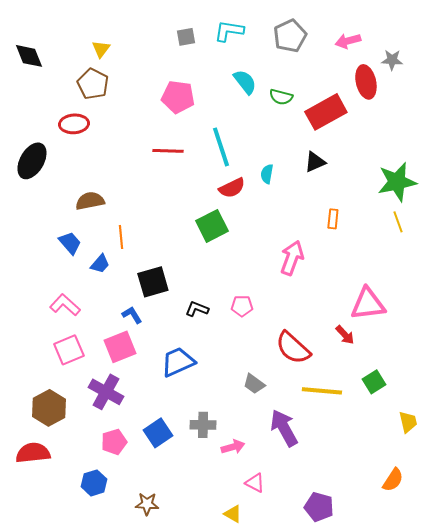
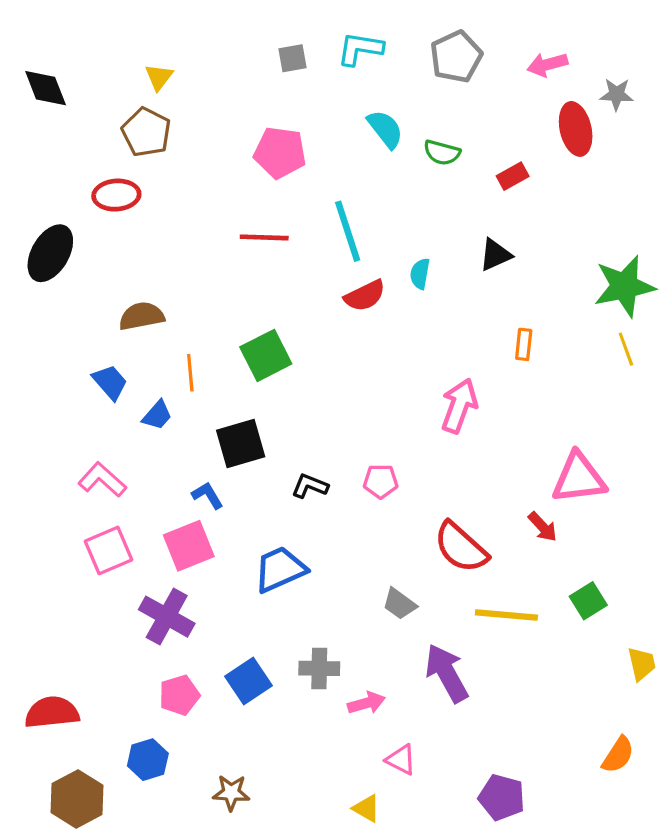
red rectangle: (326, 112) -> (513, 176), size x0.5
green square: (212, 226) -> (266, 355), moved
brown hexagon: (49, 408) -> (77, 799), moved

